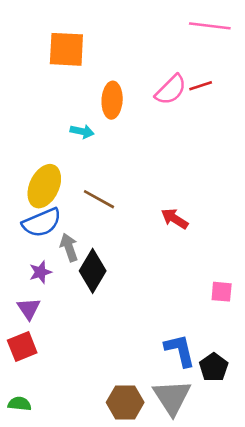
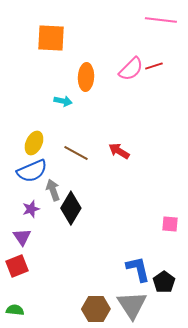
yellow ellipse: (44, 186) -> (34, 143), size x0.7
red arrow: (175, 219) -> (119, 151), moved

